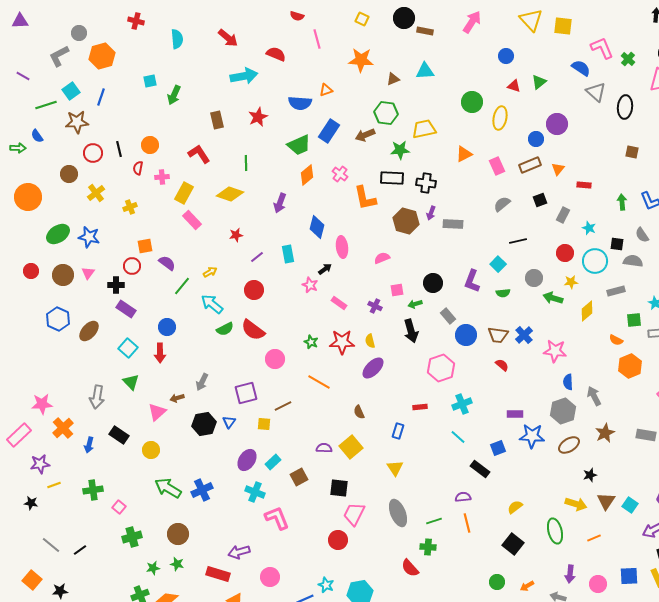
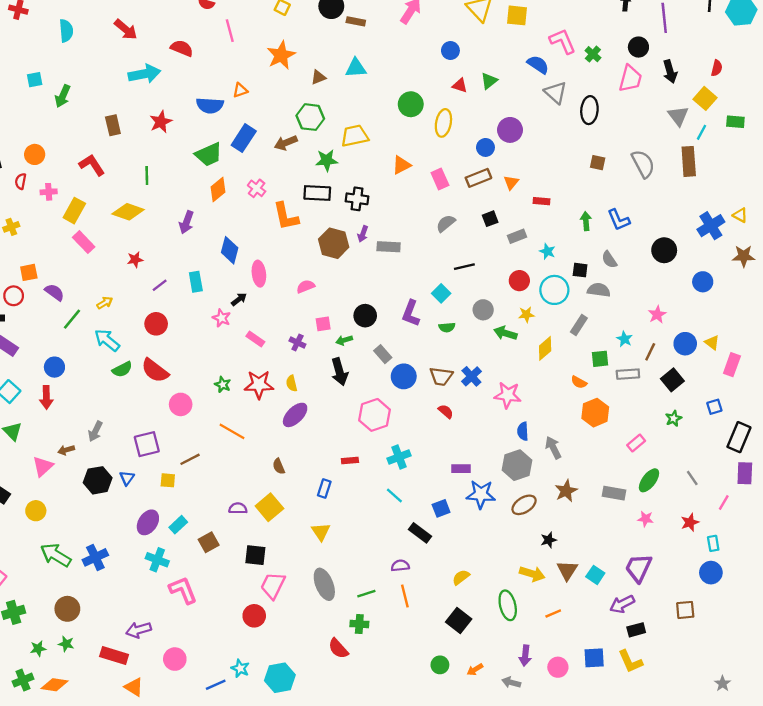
orange star: (361, 60) -> (281, 55), turned -30
gray rectangle: (563, 215) -> (517, 236), turned 42
gray rectangle: (616, 291) -> (579, 325), turned -42

